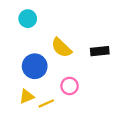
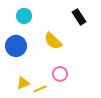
black rectangle: (100, 51) -> (79, 17), moved, turned 63
blue circle: (35, 66) -> (16, 46), moved

